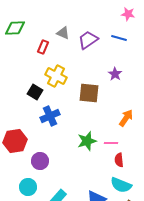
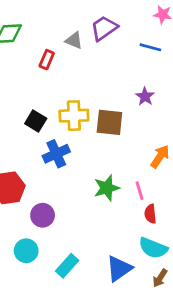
purple trapezoid: (88, 40) -> (104, 28), moved
yellow cross: (56, 76) -> (74, 116), moved, turned -30
pink line: (111, 143) -> (139, 191), turned 72

